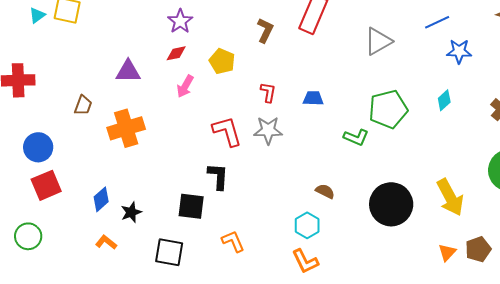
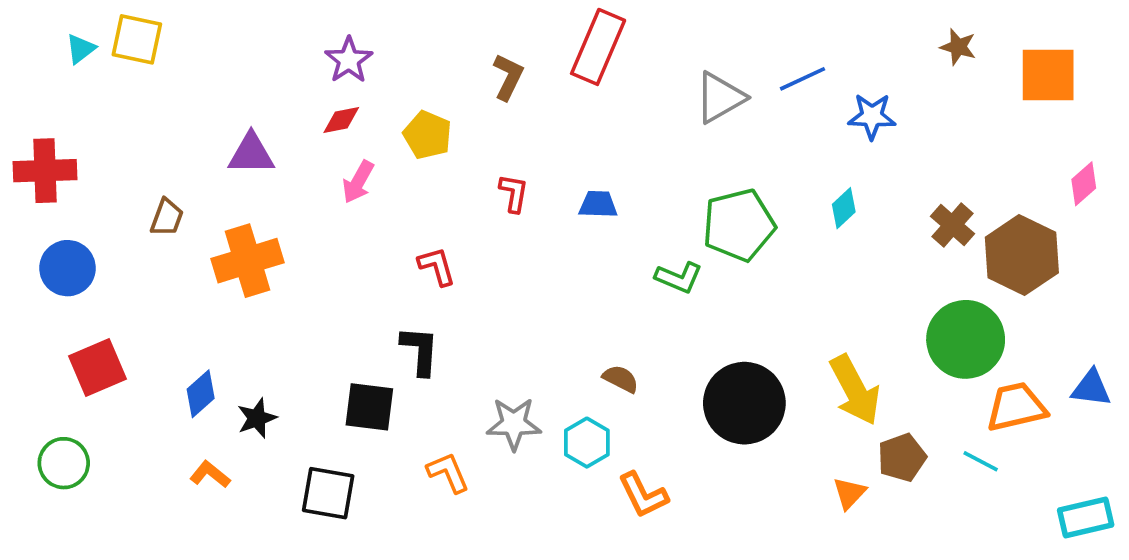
blue line: (437, 22) -> (802, 79), moved
gray star: (268, 130) -> (514, 424), moved
red L-shape: (227, 131) -> (437, 266), size x0.7
blue circle: (38, 147) -> (67, 268), moved
brown pentagon: (478, 249) -> (902, 458), moved
orange L-shape: (305, 261) -> (643, 495), moved

